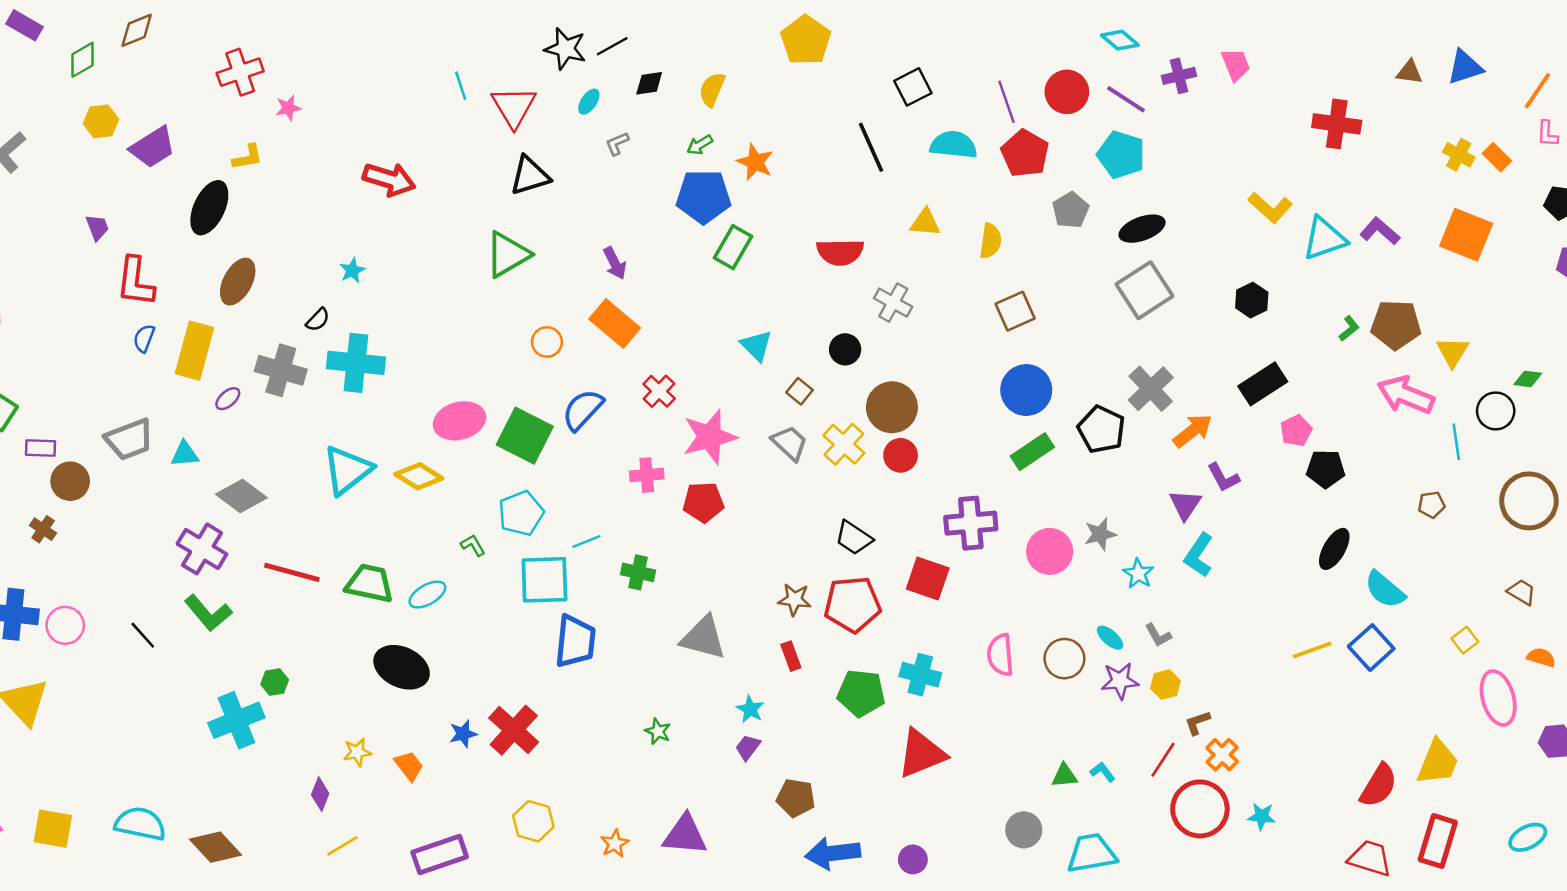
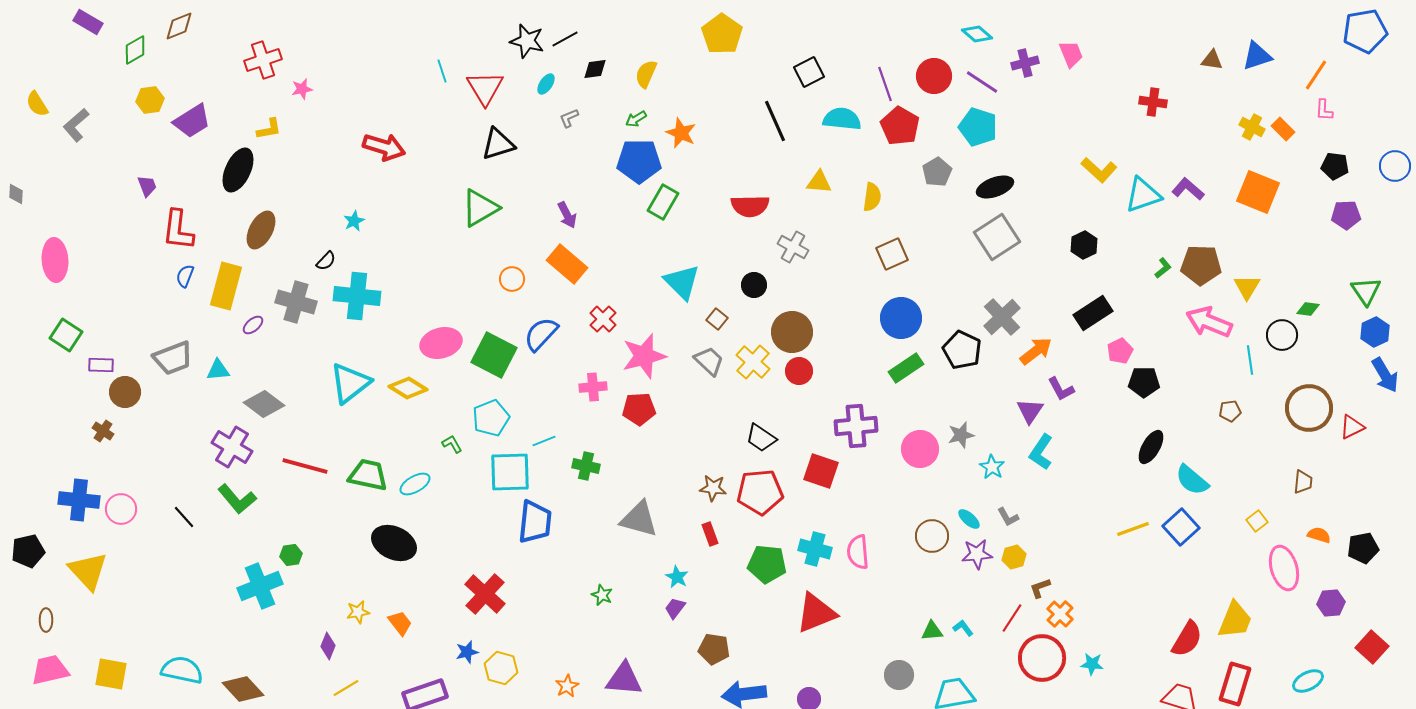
red cross: (1337, 124) -> (1153, 102), size x0.7
cyan triangle: (756, 346) -> (682, 282), size x1.4
brown trapezoid: (1522, 592) -> (1303, 482), turned 65
pink semicircle: (1000, 655) -> (858, 552), moved
blue star: (463, 734) -> (467, 652), moved

